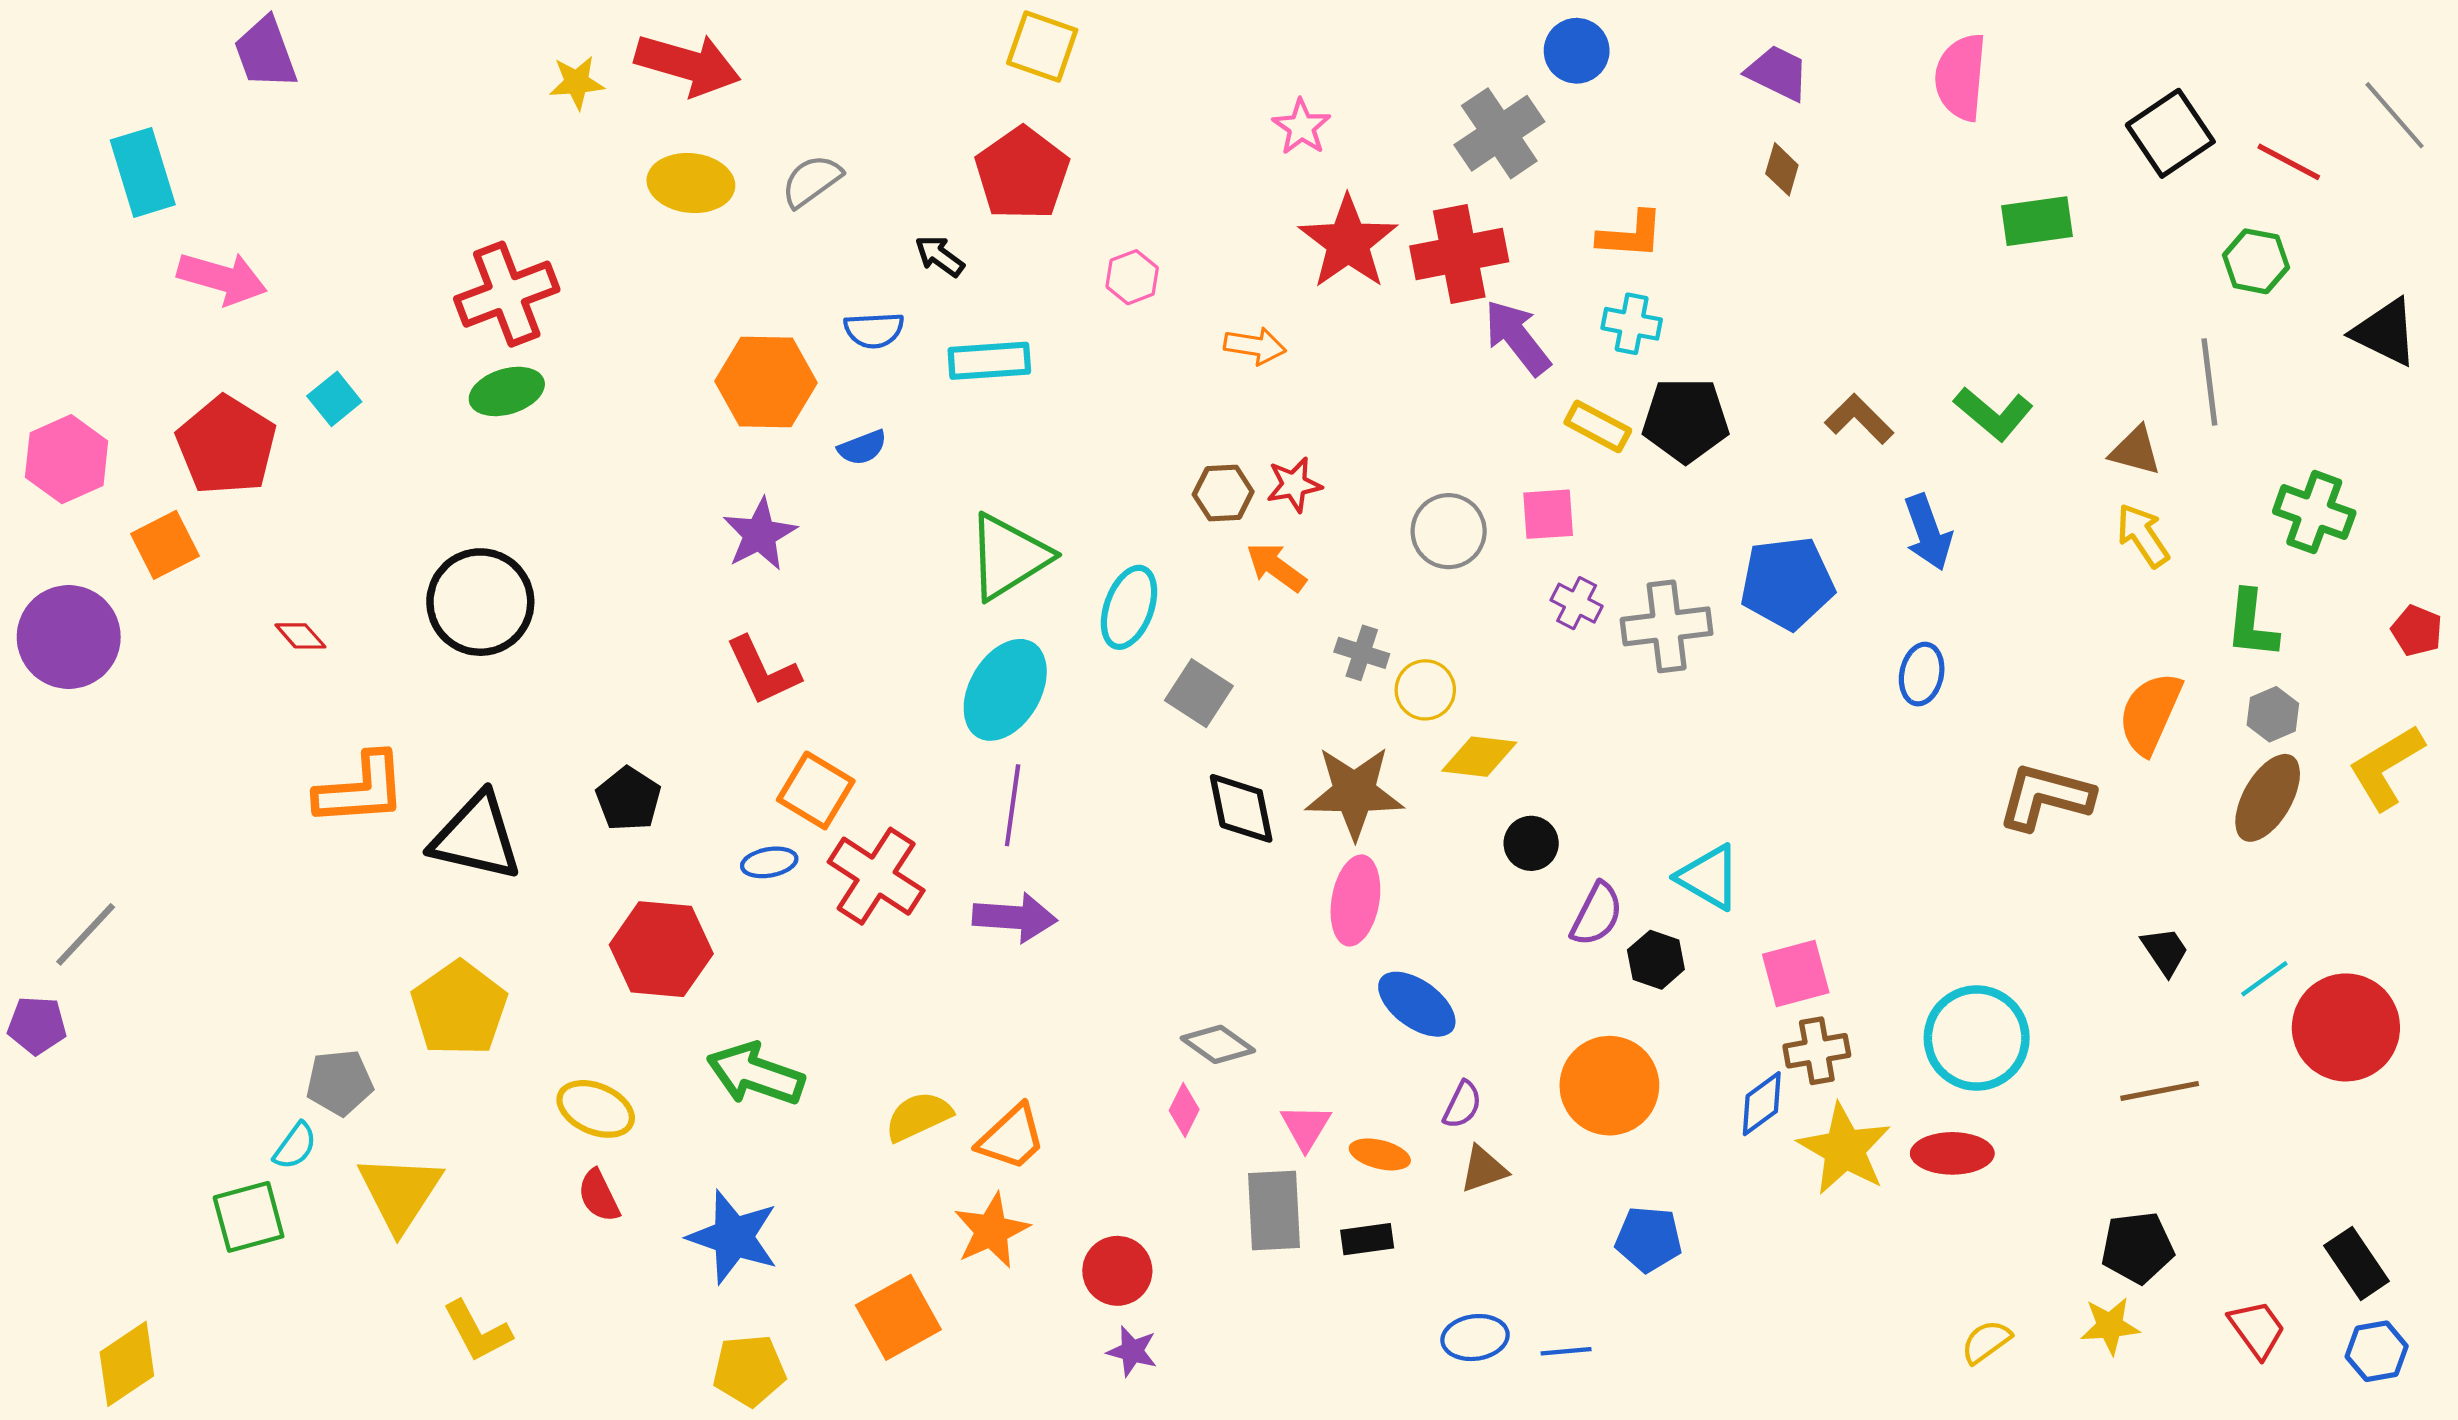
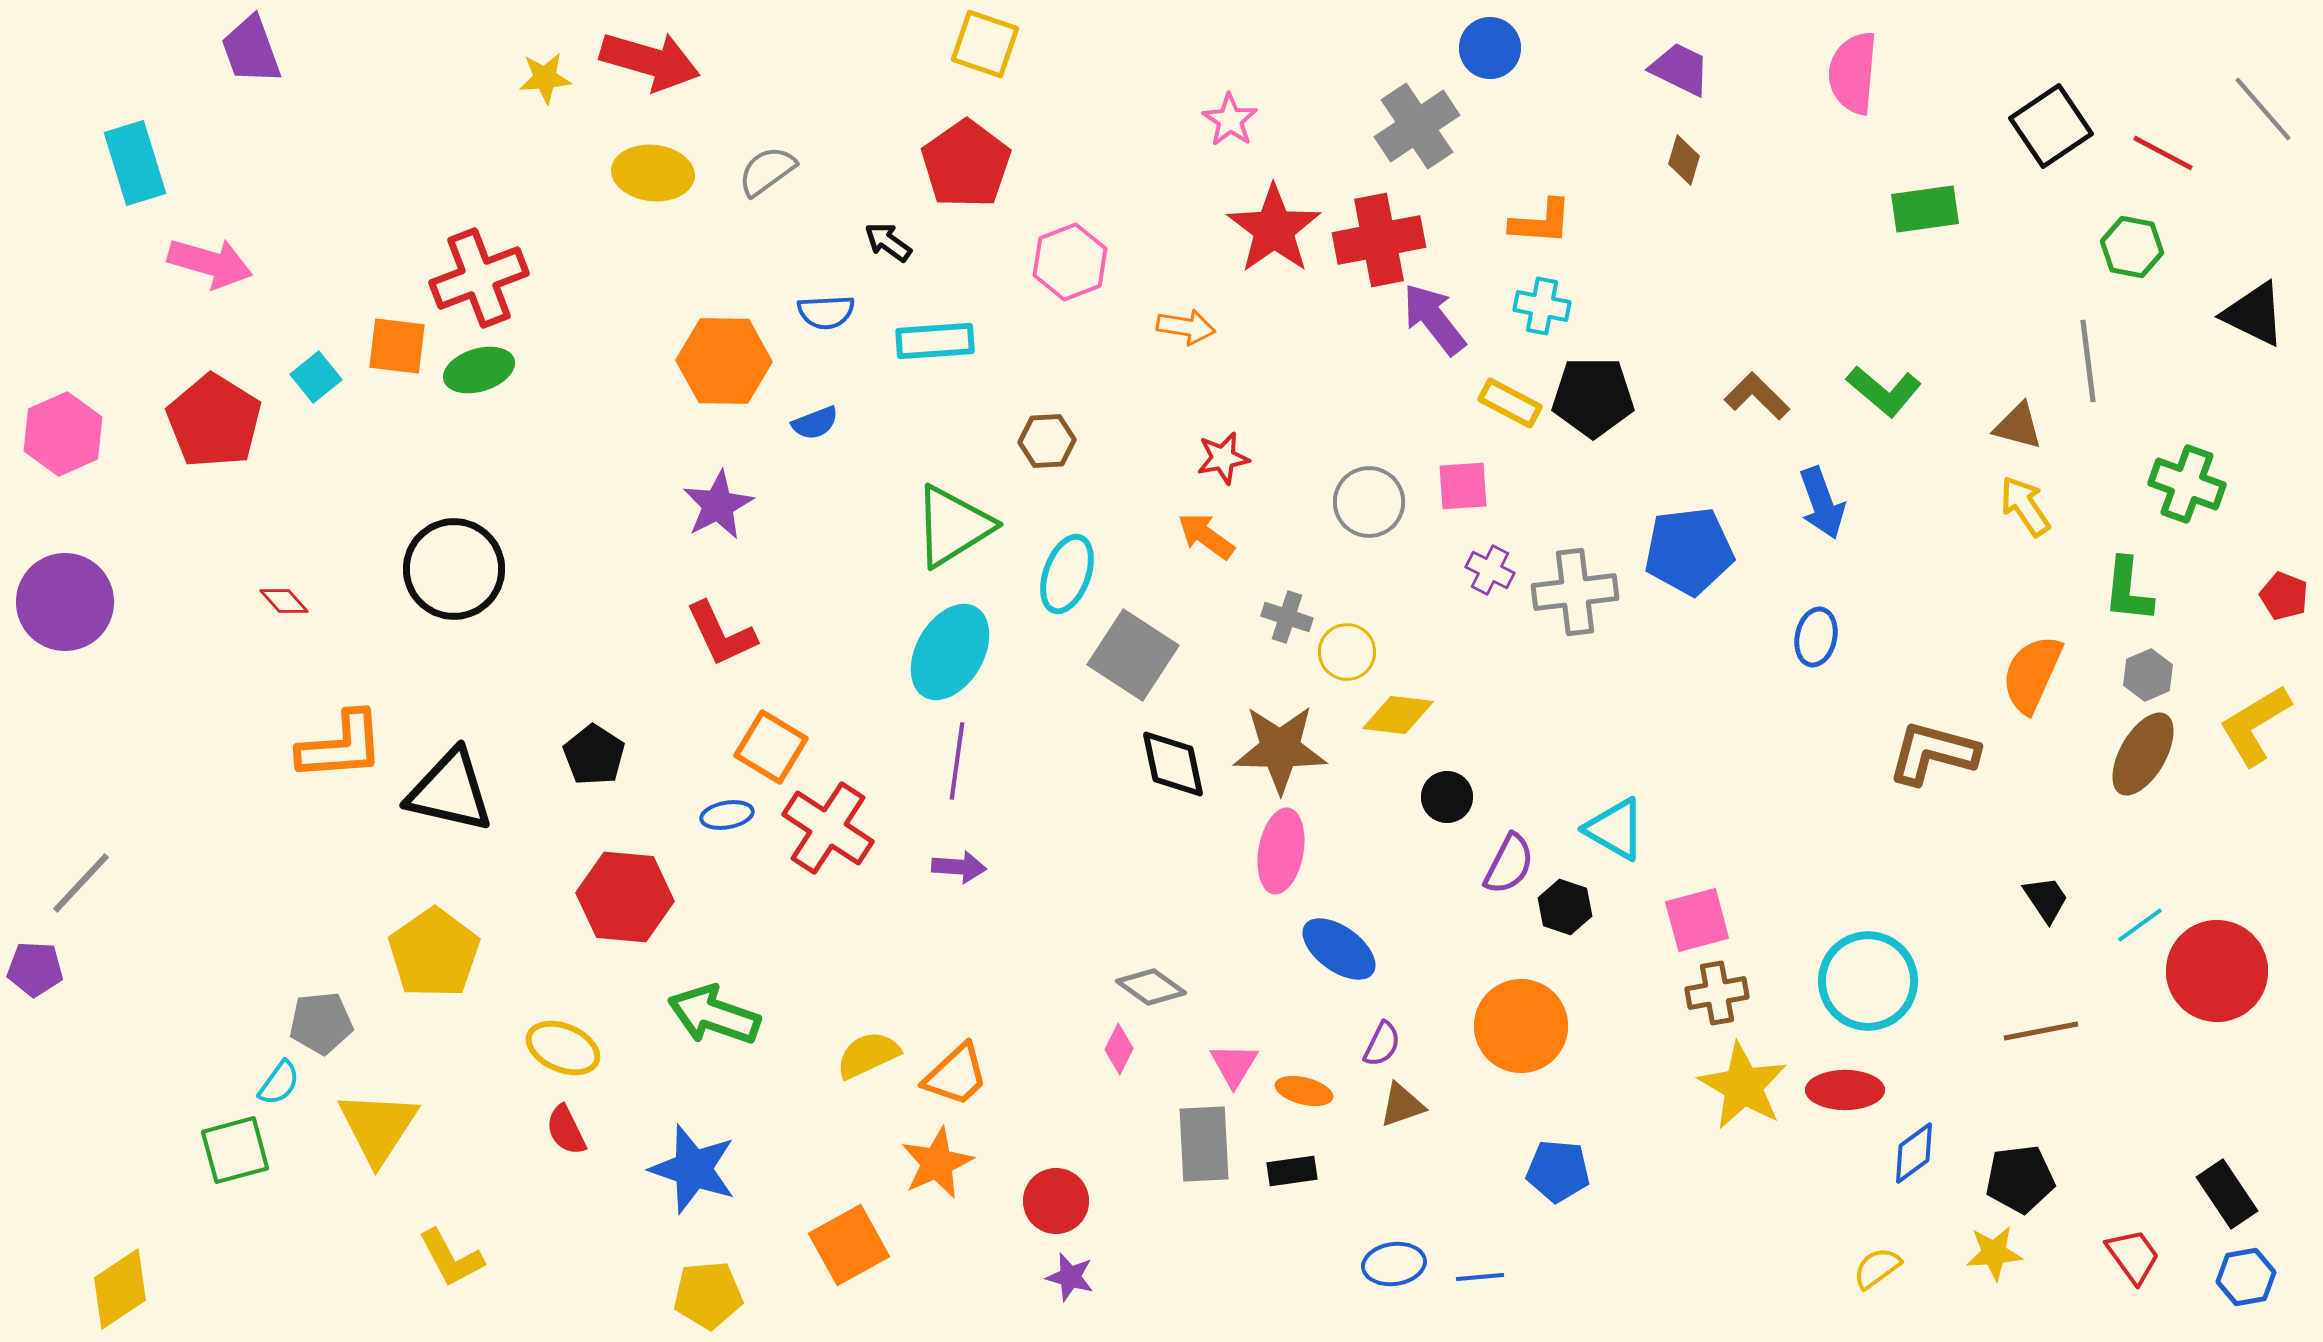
pink hexagon: (1132, 277) -> (1070, 262), size x1.5
brown hexagon: (1223, 493) -> (1047, 441), moved
orange square: (165, 545) -> (397, 346), moved, turned 34
gray square: (1199, 693) -> (1133, 655), size x1.4
purple arrow: (1015, 917) -> (959, 867), size x0.7
blue diamond: (1762, 1104) -> (1914, 1153), moved

